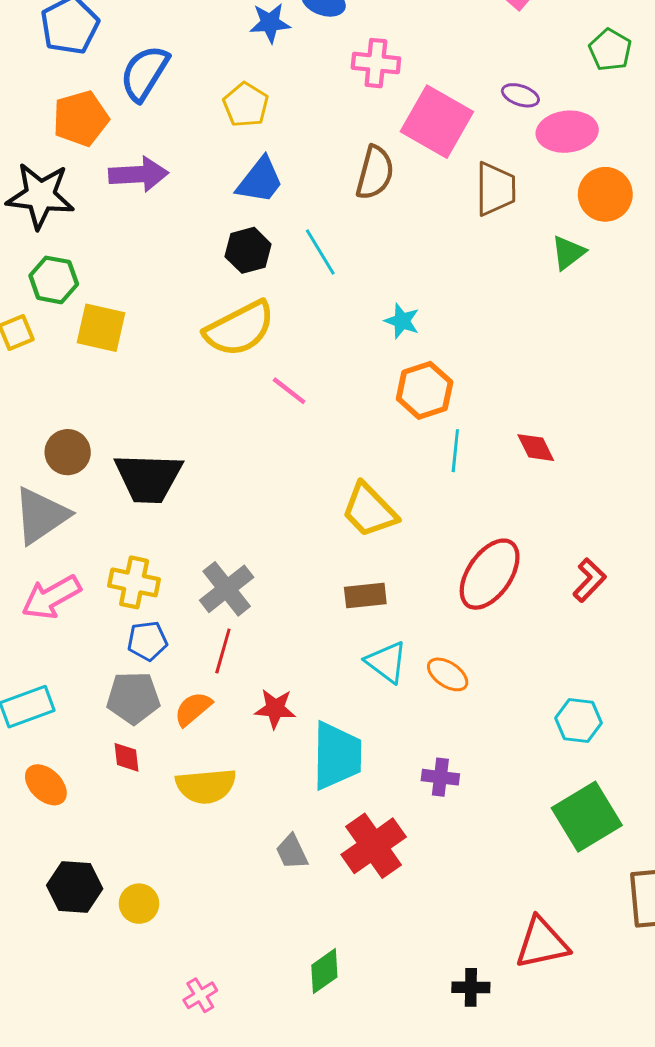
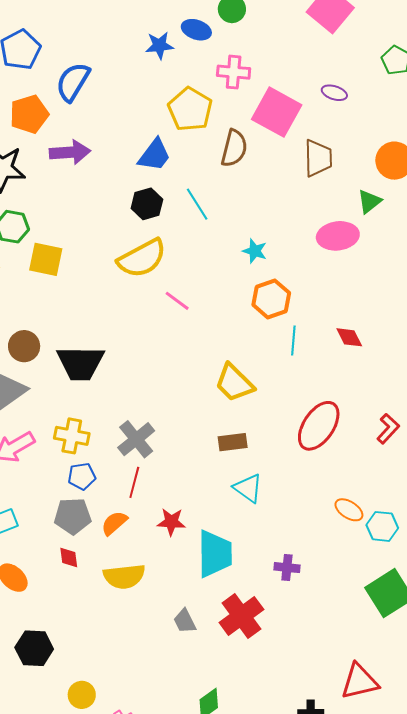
yellow pentagon: (246, 105) -> (190, 109), moved, size x1.4
pink ellipse: (567, 132) -> (338, 236), moved
orange ellipse: (448, 674) -> (349, 510), moved
yellow circle: (139, 904) -> (82, 695), moved

